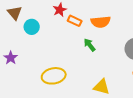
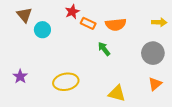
purple star: (11, 58) -> (20, 76), moved

